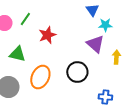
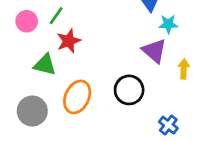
red star: (47, 35) -> (69, 41), moved
blue cross: (105, 97) -> (168, 125), turned 32

